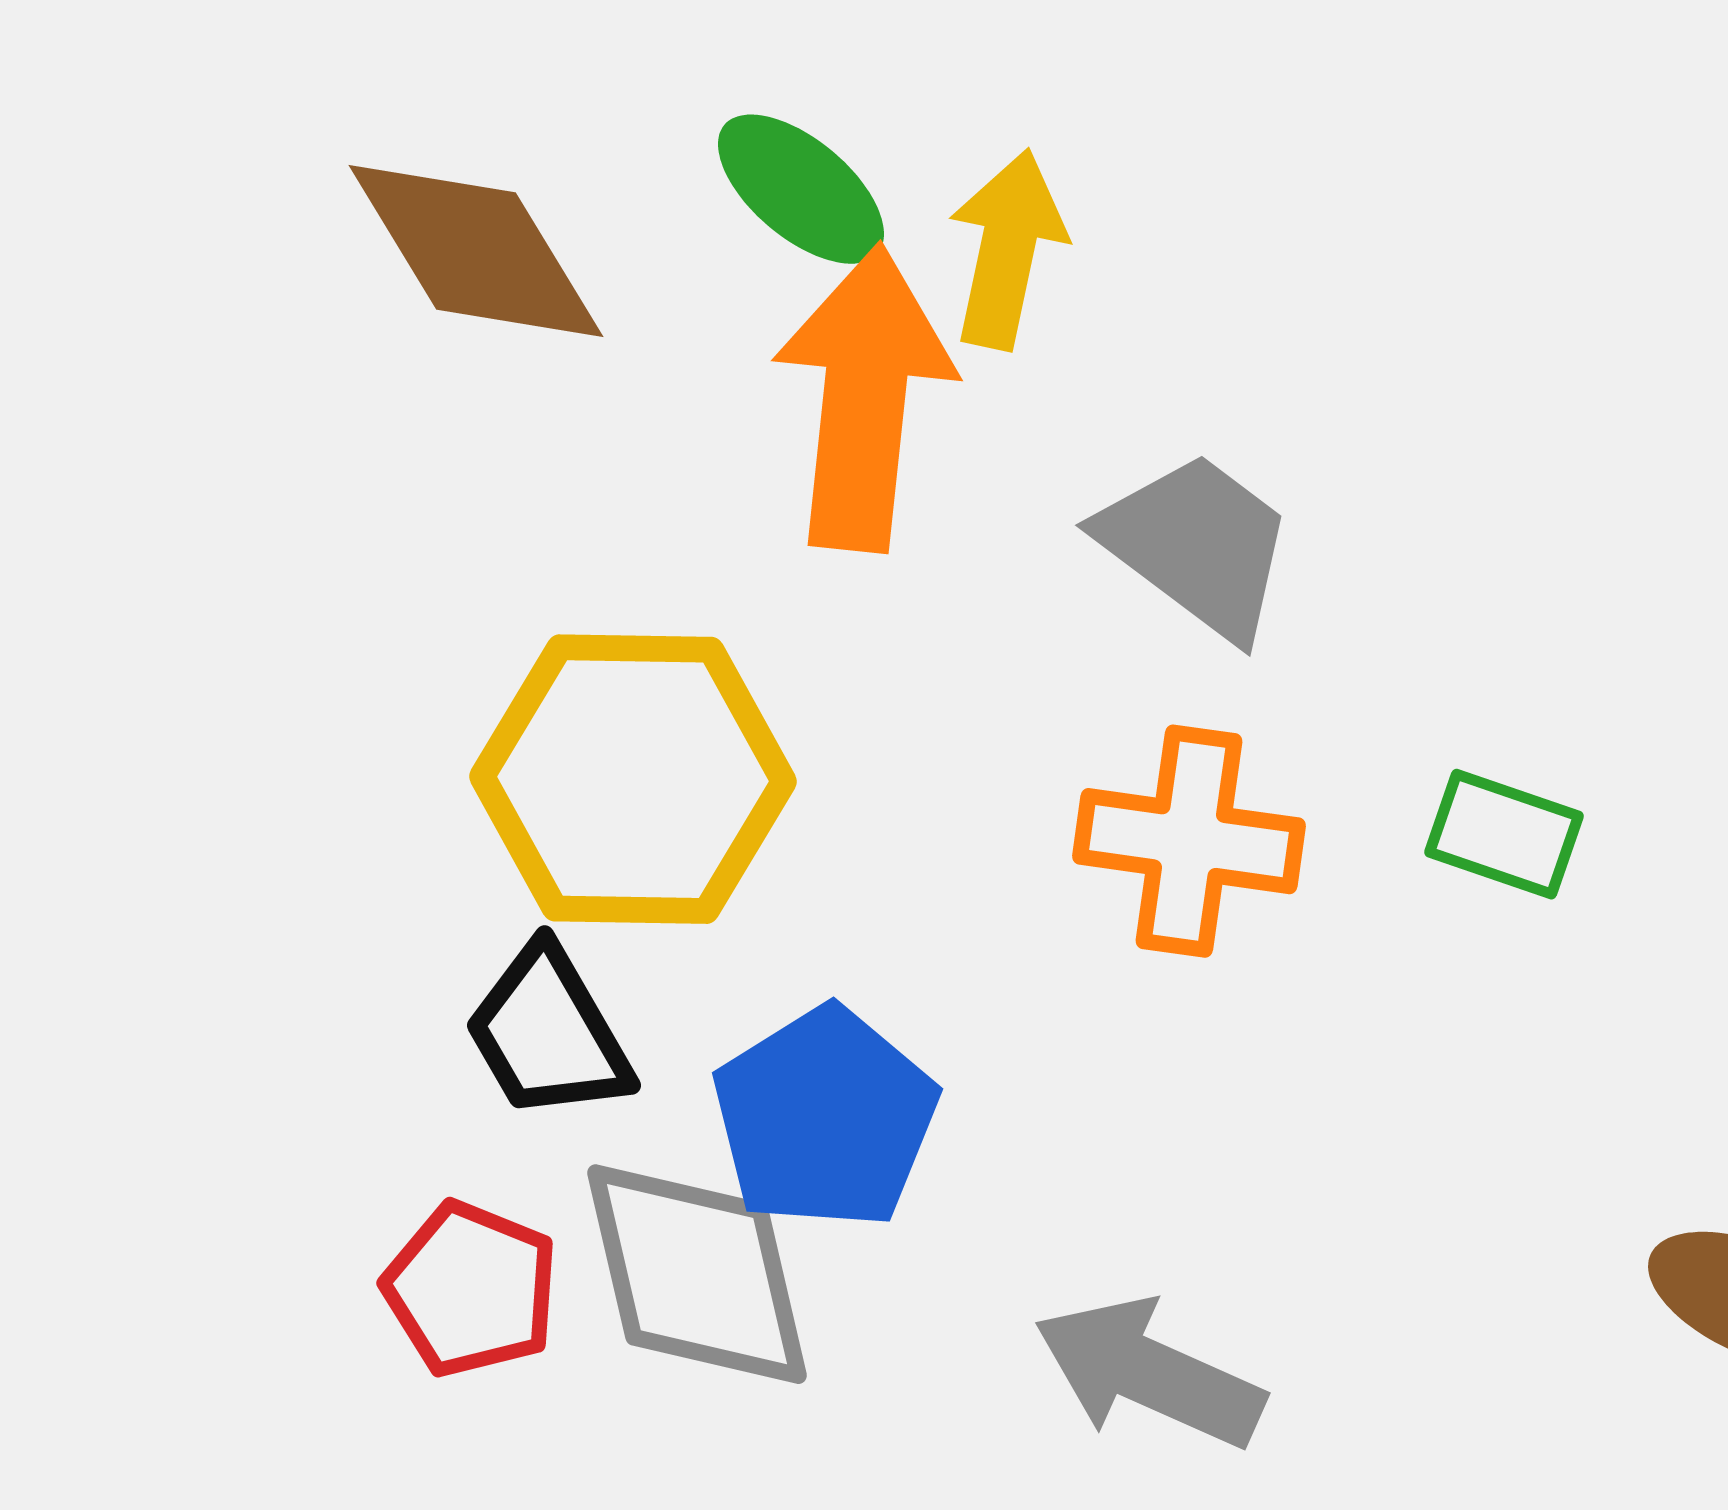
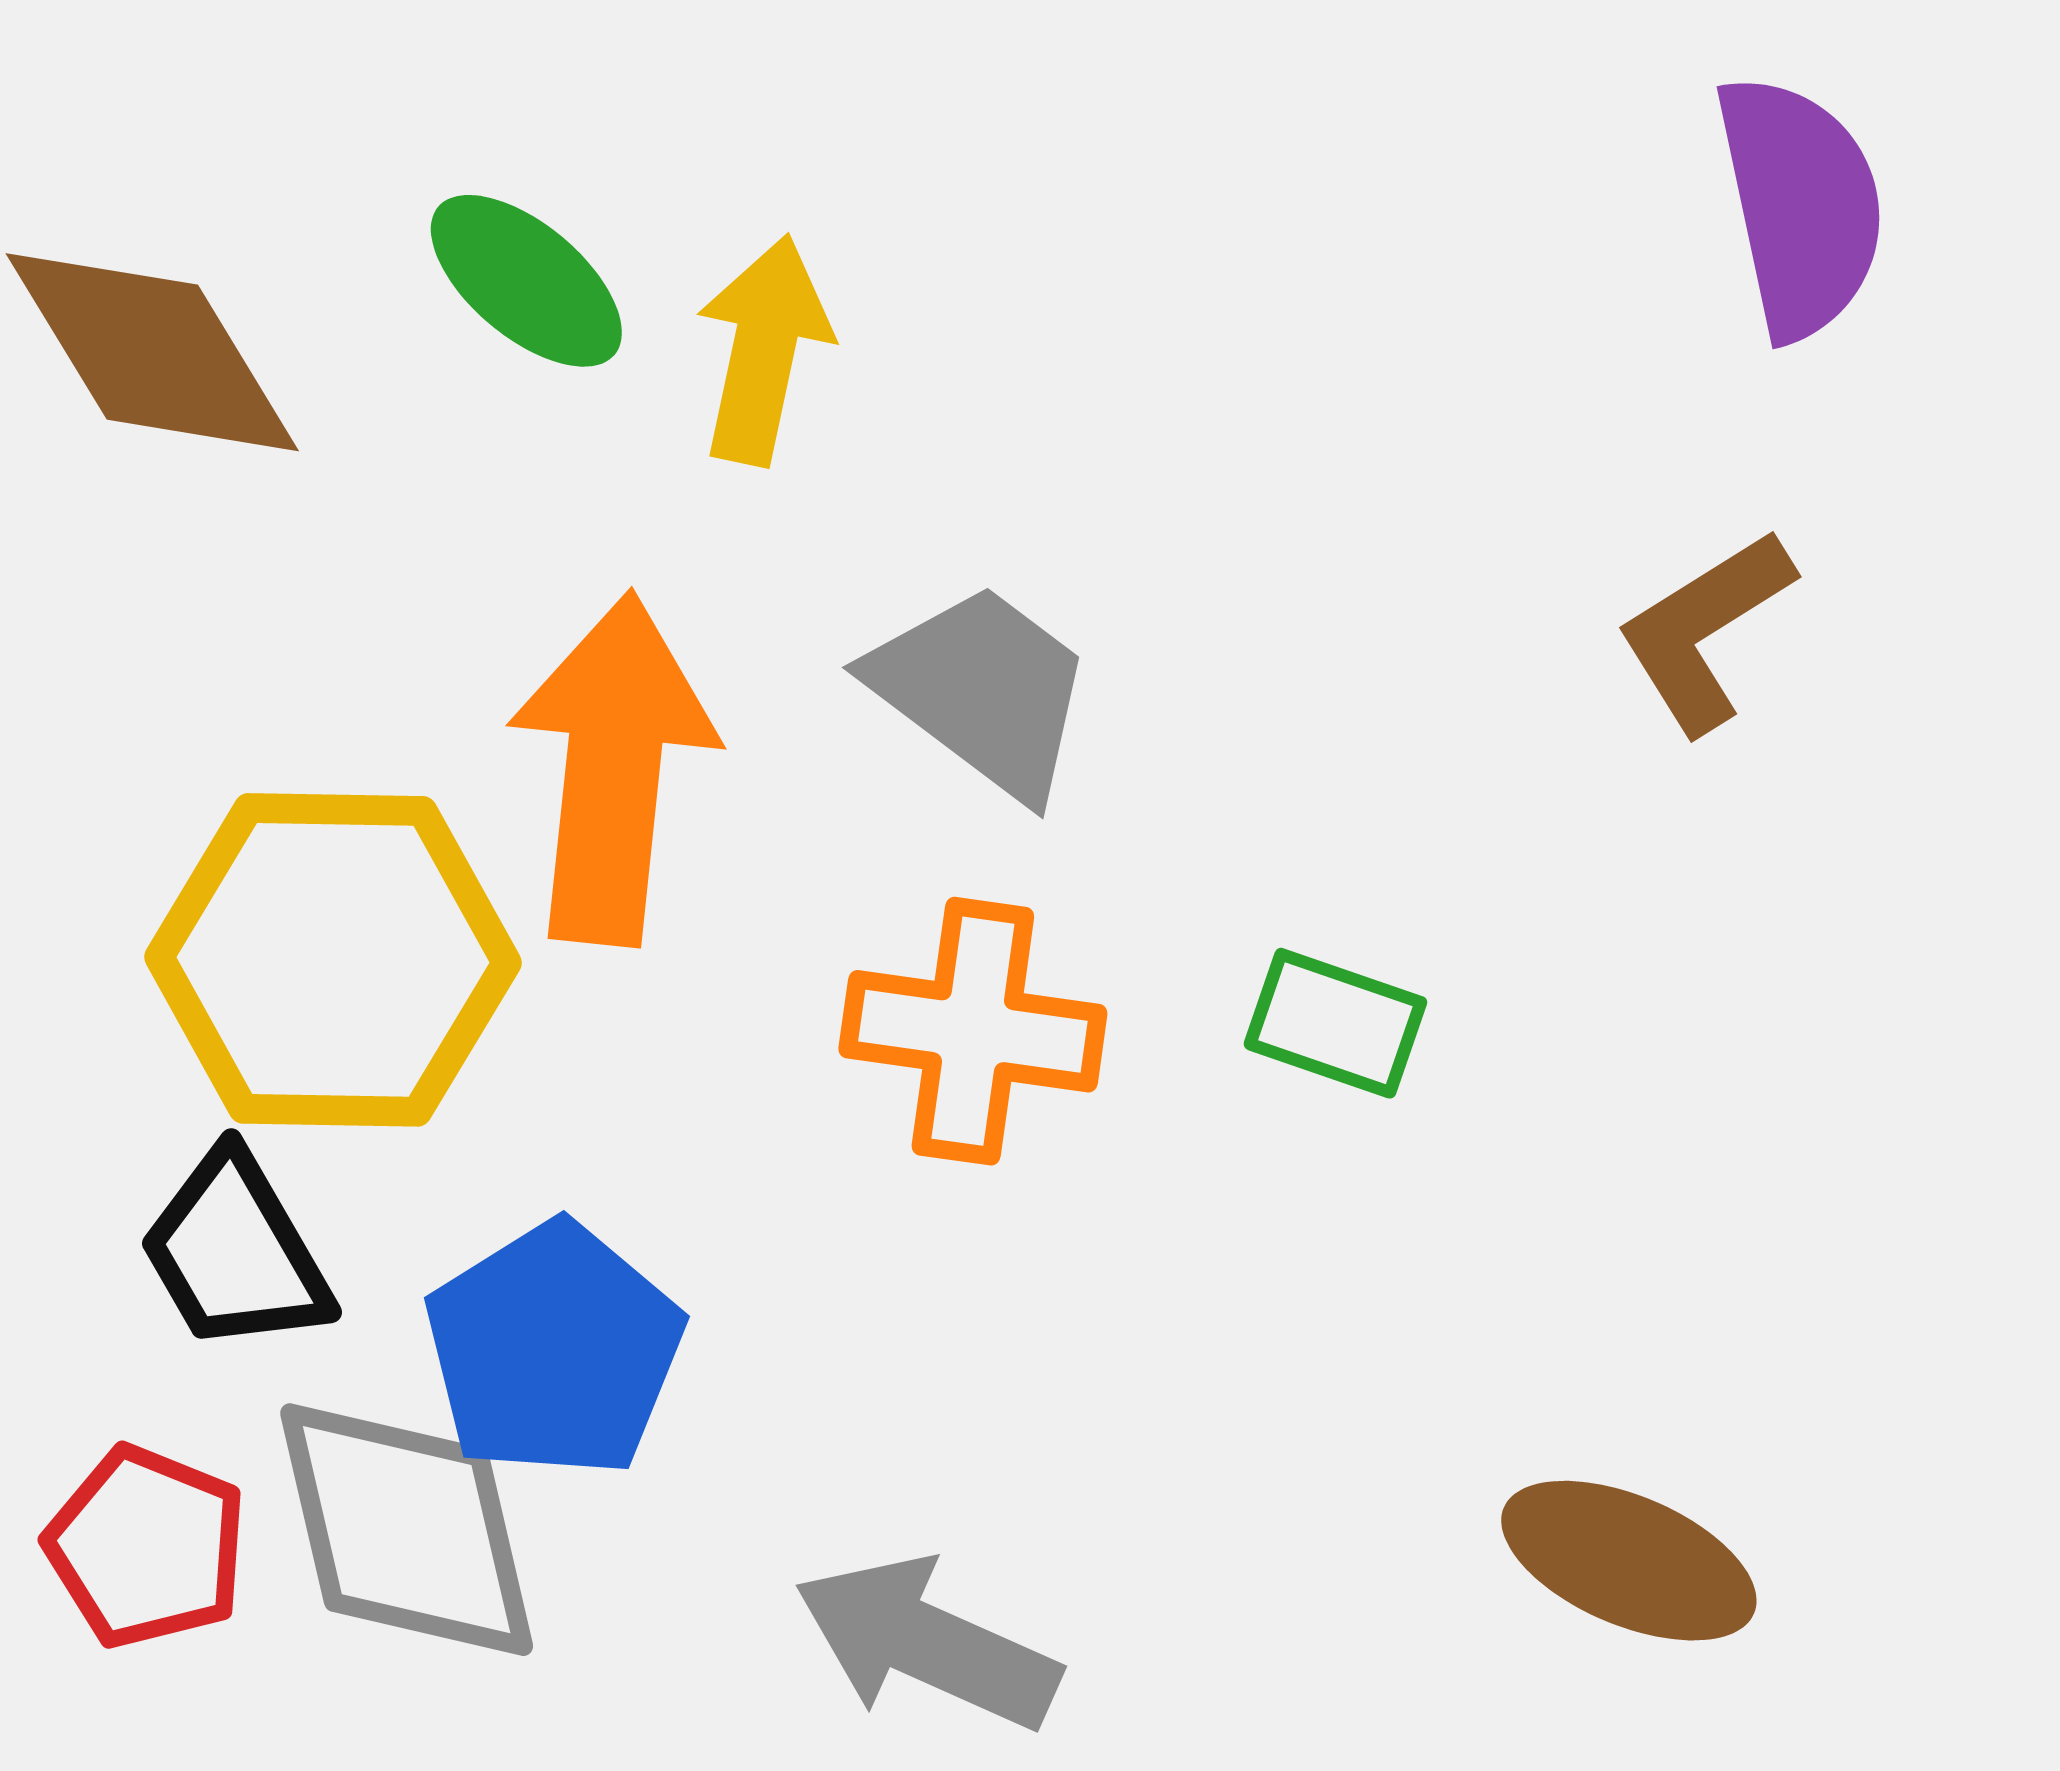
orange arrow: (864, 398) -> (613, 769), moved

